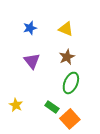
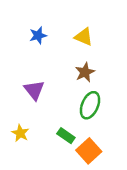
purple triangle: (32, 61) -> (34, 90), moved

